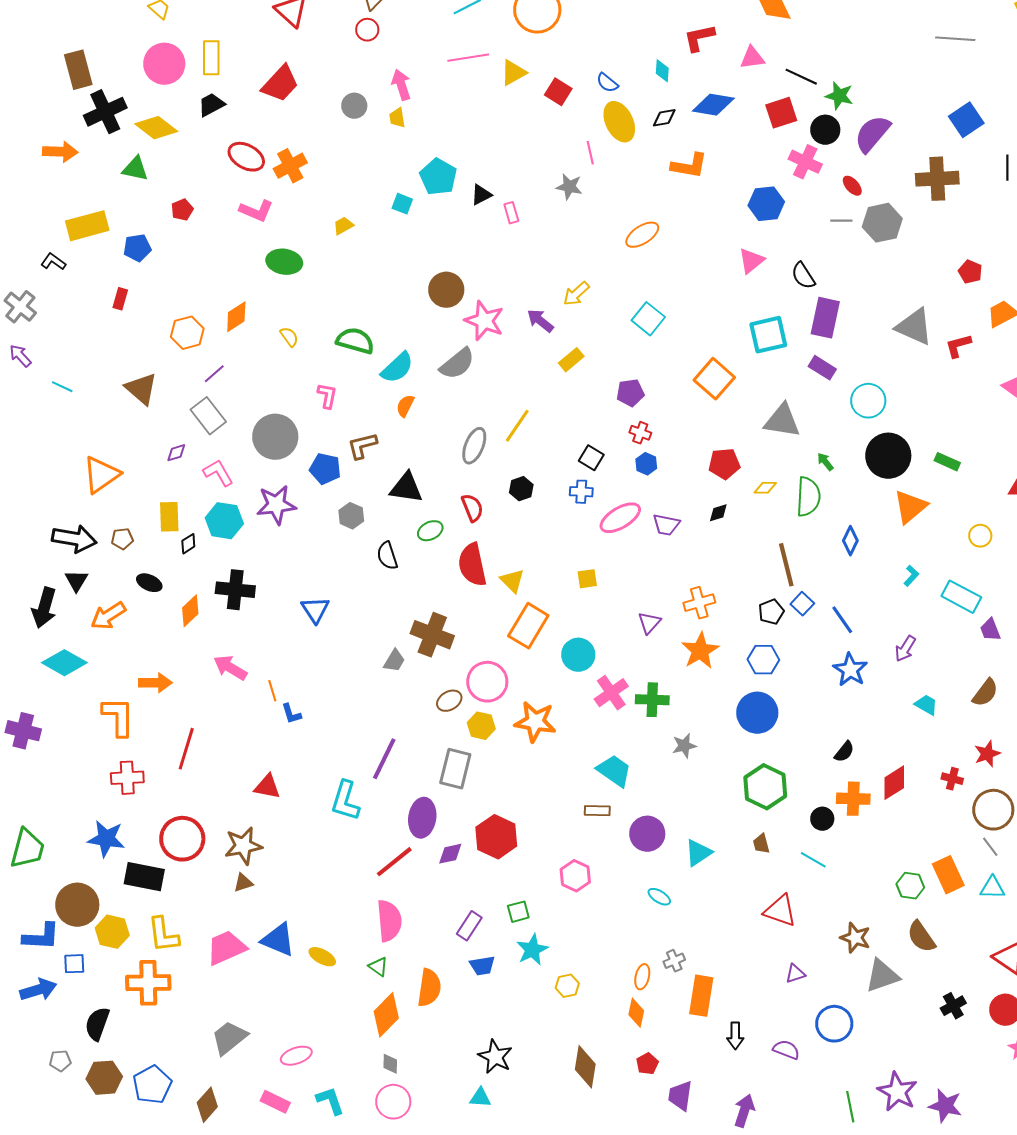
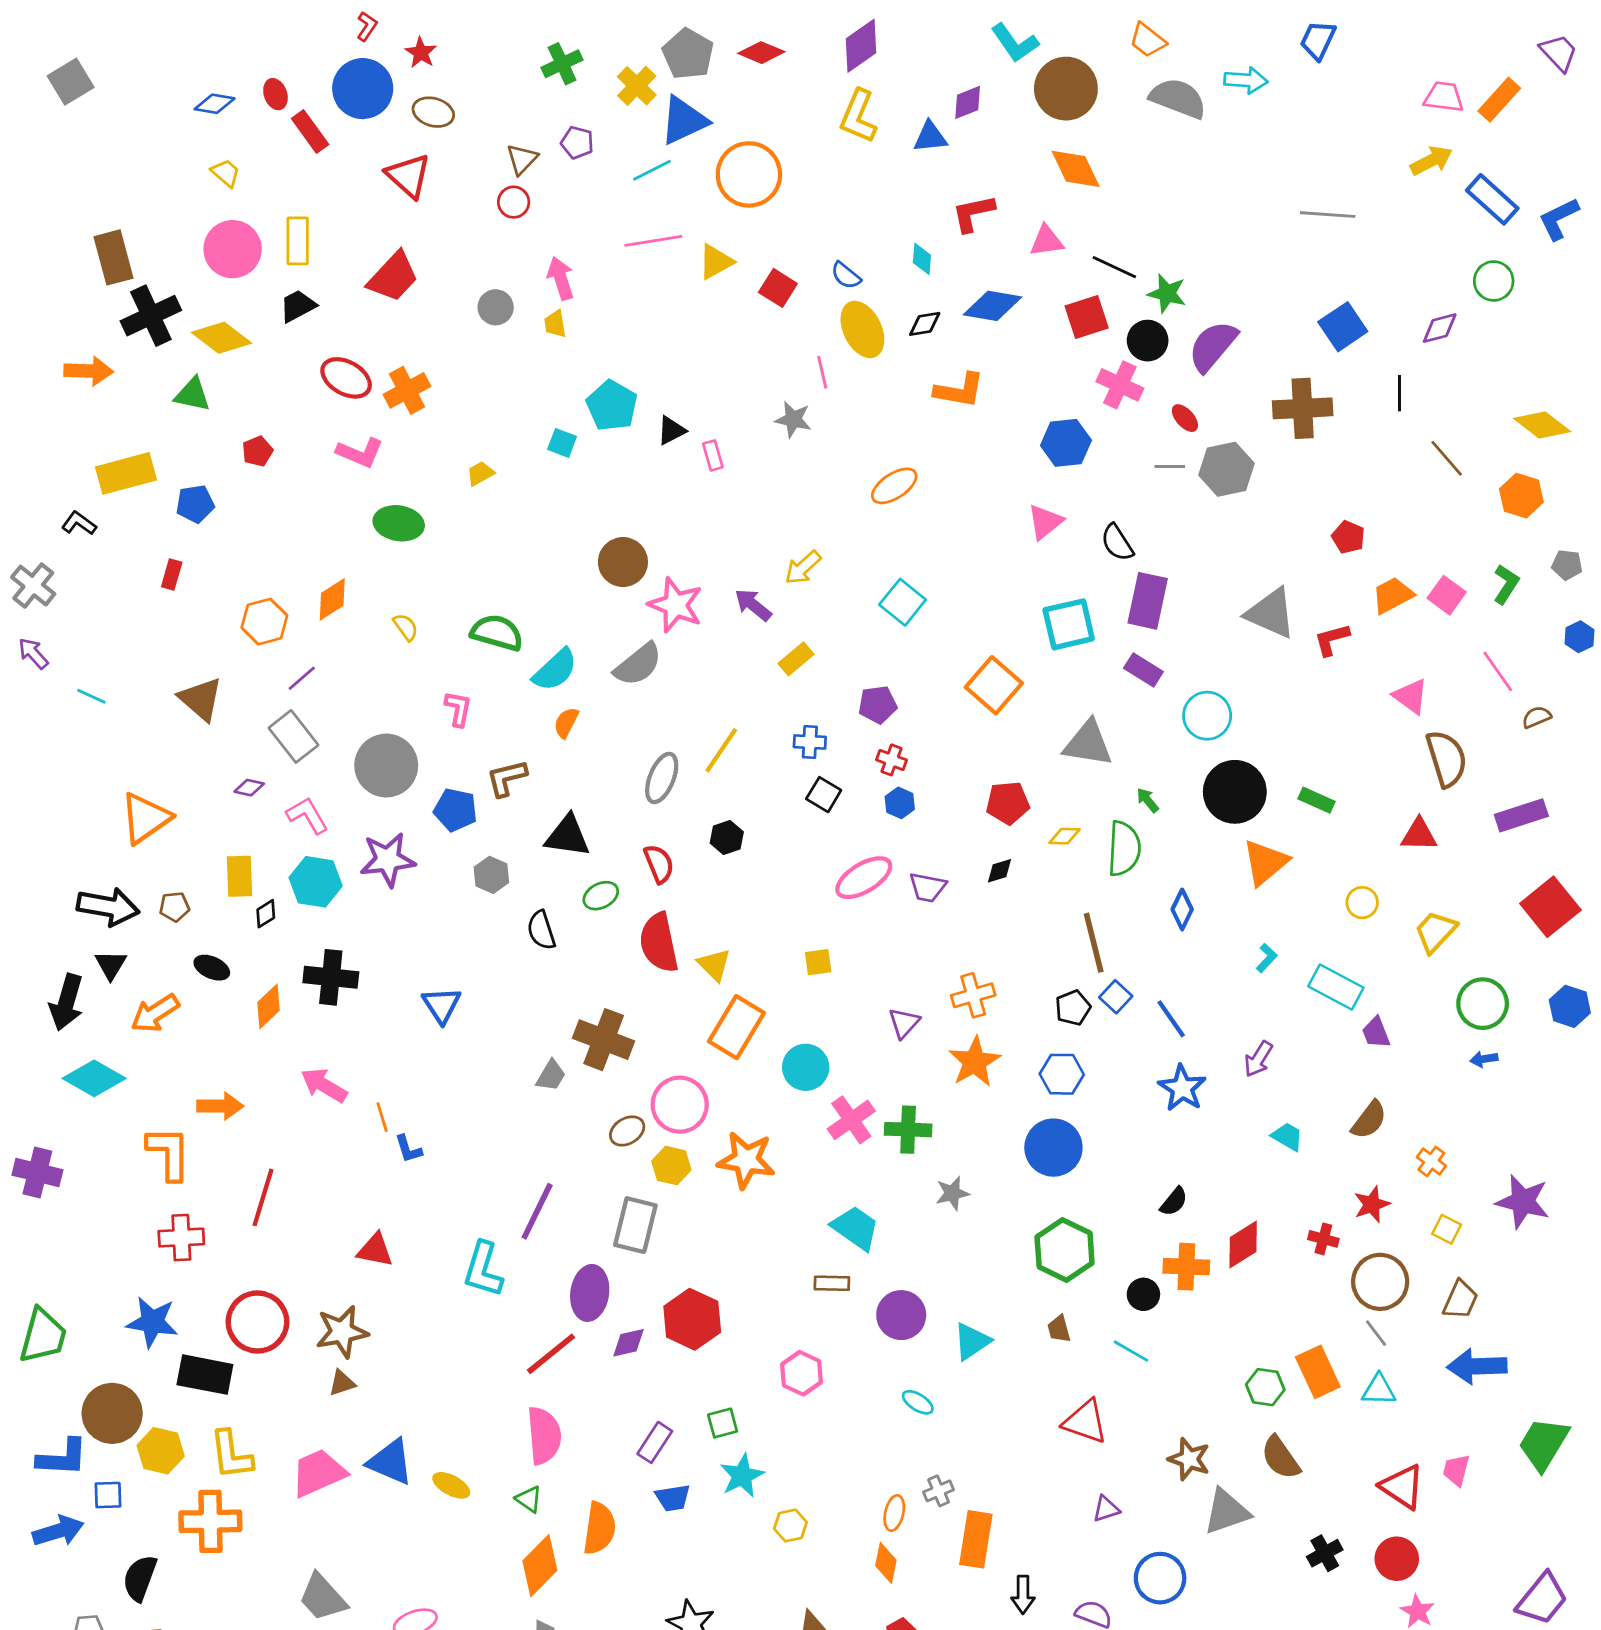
purple diamond: (176, 453) -> (249, 788), turned 30
blue cross: (581, 492) -> (810, 742), moved
gray trapezoid: (229, 1038) -> (323, 1597), turned -93

